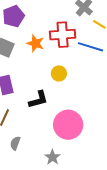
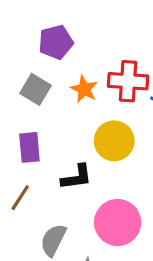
yellow circle: (59, 73) -> (114, 141), size x1.6
gray semicircle: (15, 143) -> (53, 240), moved, size x1.5

